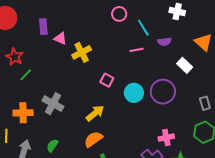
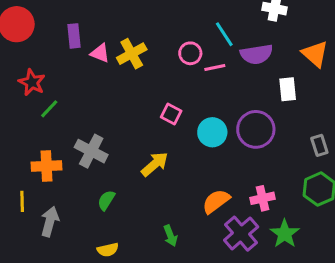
pink circle: (119, 14) -> (190, 53), moved
purple semicircle: (164, 42) -> (256, 54), size x1.5
yellow cross: (82, 52) -> (132, 54), moved
white rectangle: (185, 65) -> (288, 89), turned 42
orange semicircle: (93, 139) -> (216, 201), moved
green semicircle: (52, 146) -> (106, 200), moved

